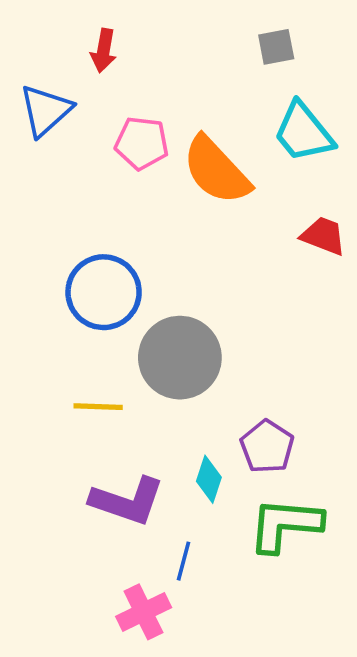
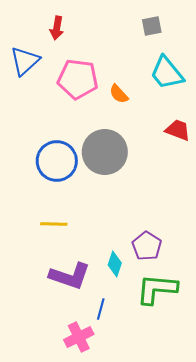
pink pentagon: (142, 143) -> (78, 79), size x1.4
orange semicircle: (216, 170) -> (119, 94), size x0.5
gray circle: (180, 358) -> (105, 152), moved

